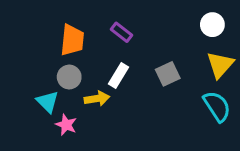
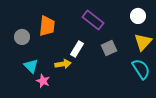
purple rectangle: (122, 32) -> (93, 20), moved, size x1.5
gray circle: (69, 77) -> (22, 37), moved

